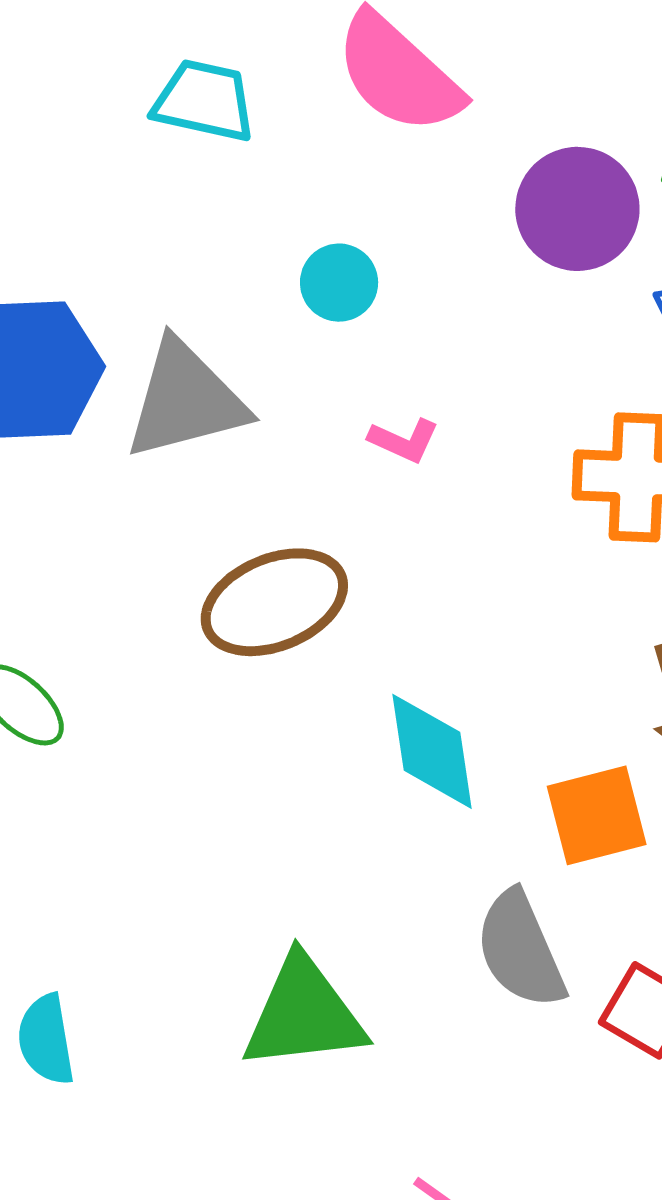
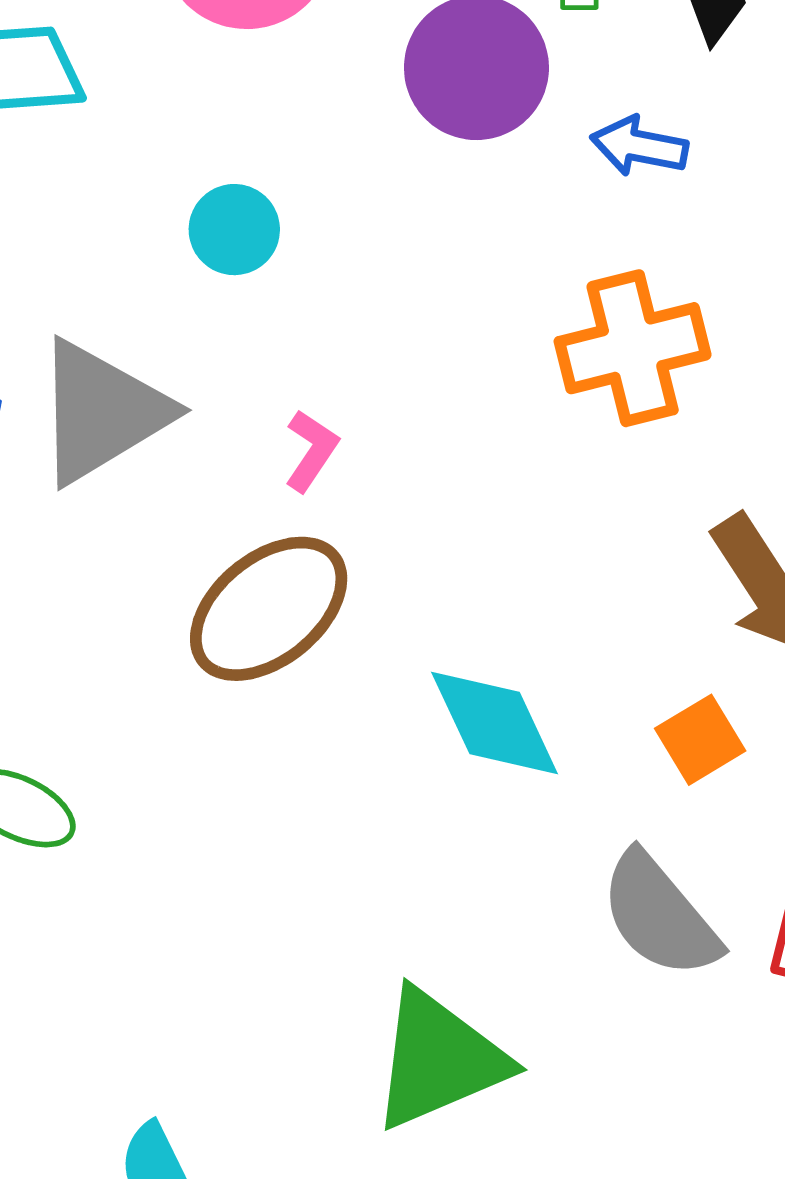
pink L-shape: (404, 440) -> (311, 451), moved, turned -64
orange square: (597, 815) -> (700, 740), size x0.7

